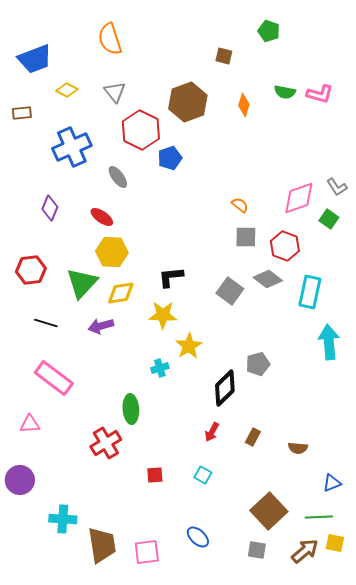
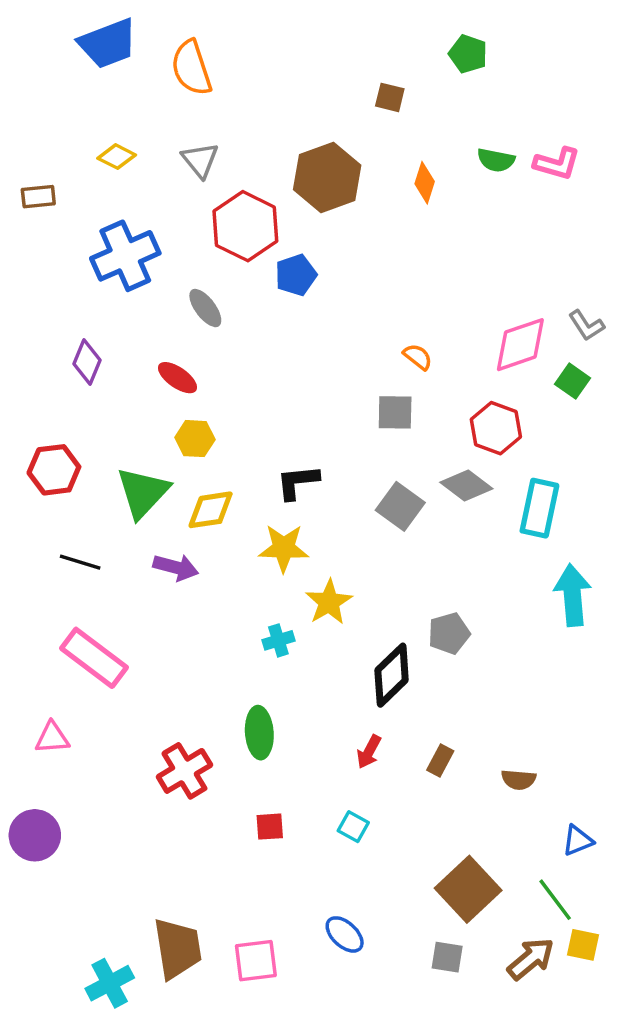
blue trapezoid: (35, 59) -> (108, 43), moved
gray square: (246, 237) -> (395, 412), moved
yellow hexagon: (112, 252) -> (195, 439), size x0.7
purple arrow: (101, 326) -> (176, 567), turned -150
green ellipse: (131, 409) -> (259, 733), moved
green line: (319, 517) -> (555, 900), turned 56
cyan cross: (63, 519) -> (110, 983), moved, turned -32

